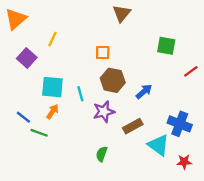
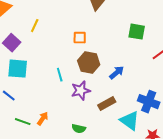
cyan square: (52, 87) -> (18, 69), moved
orange arrow: (52, 112) -> (43, 119), moved
green line: (39, 133) -> (23, 122), moved
green semicircle: (102, 154) -> (79, 129), turned -96

